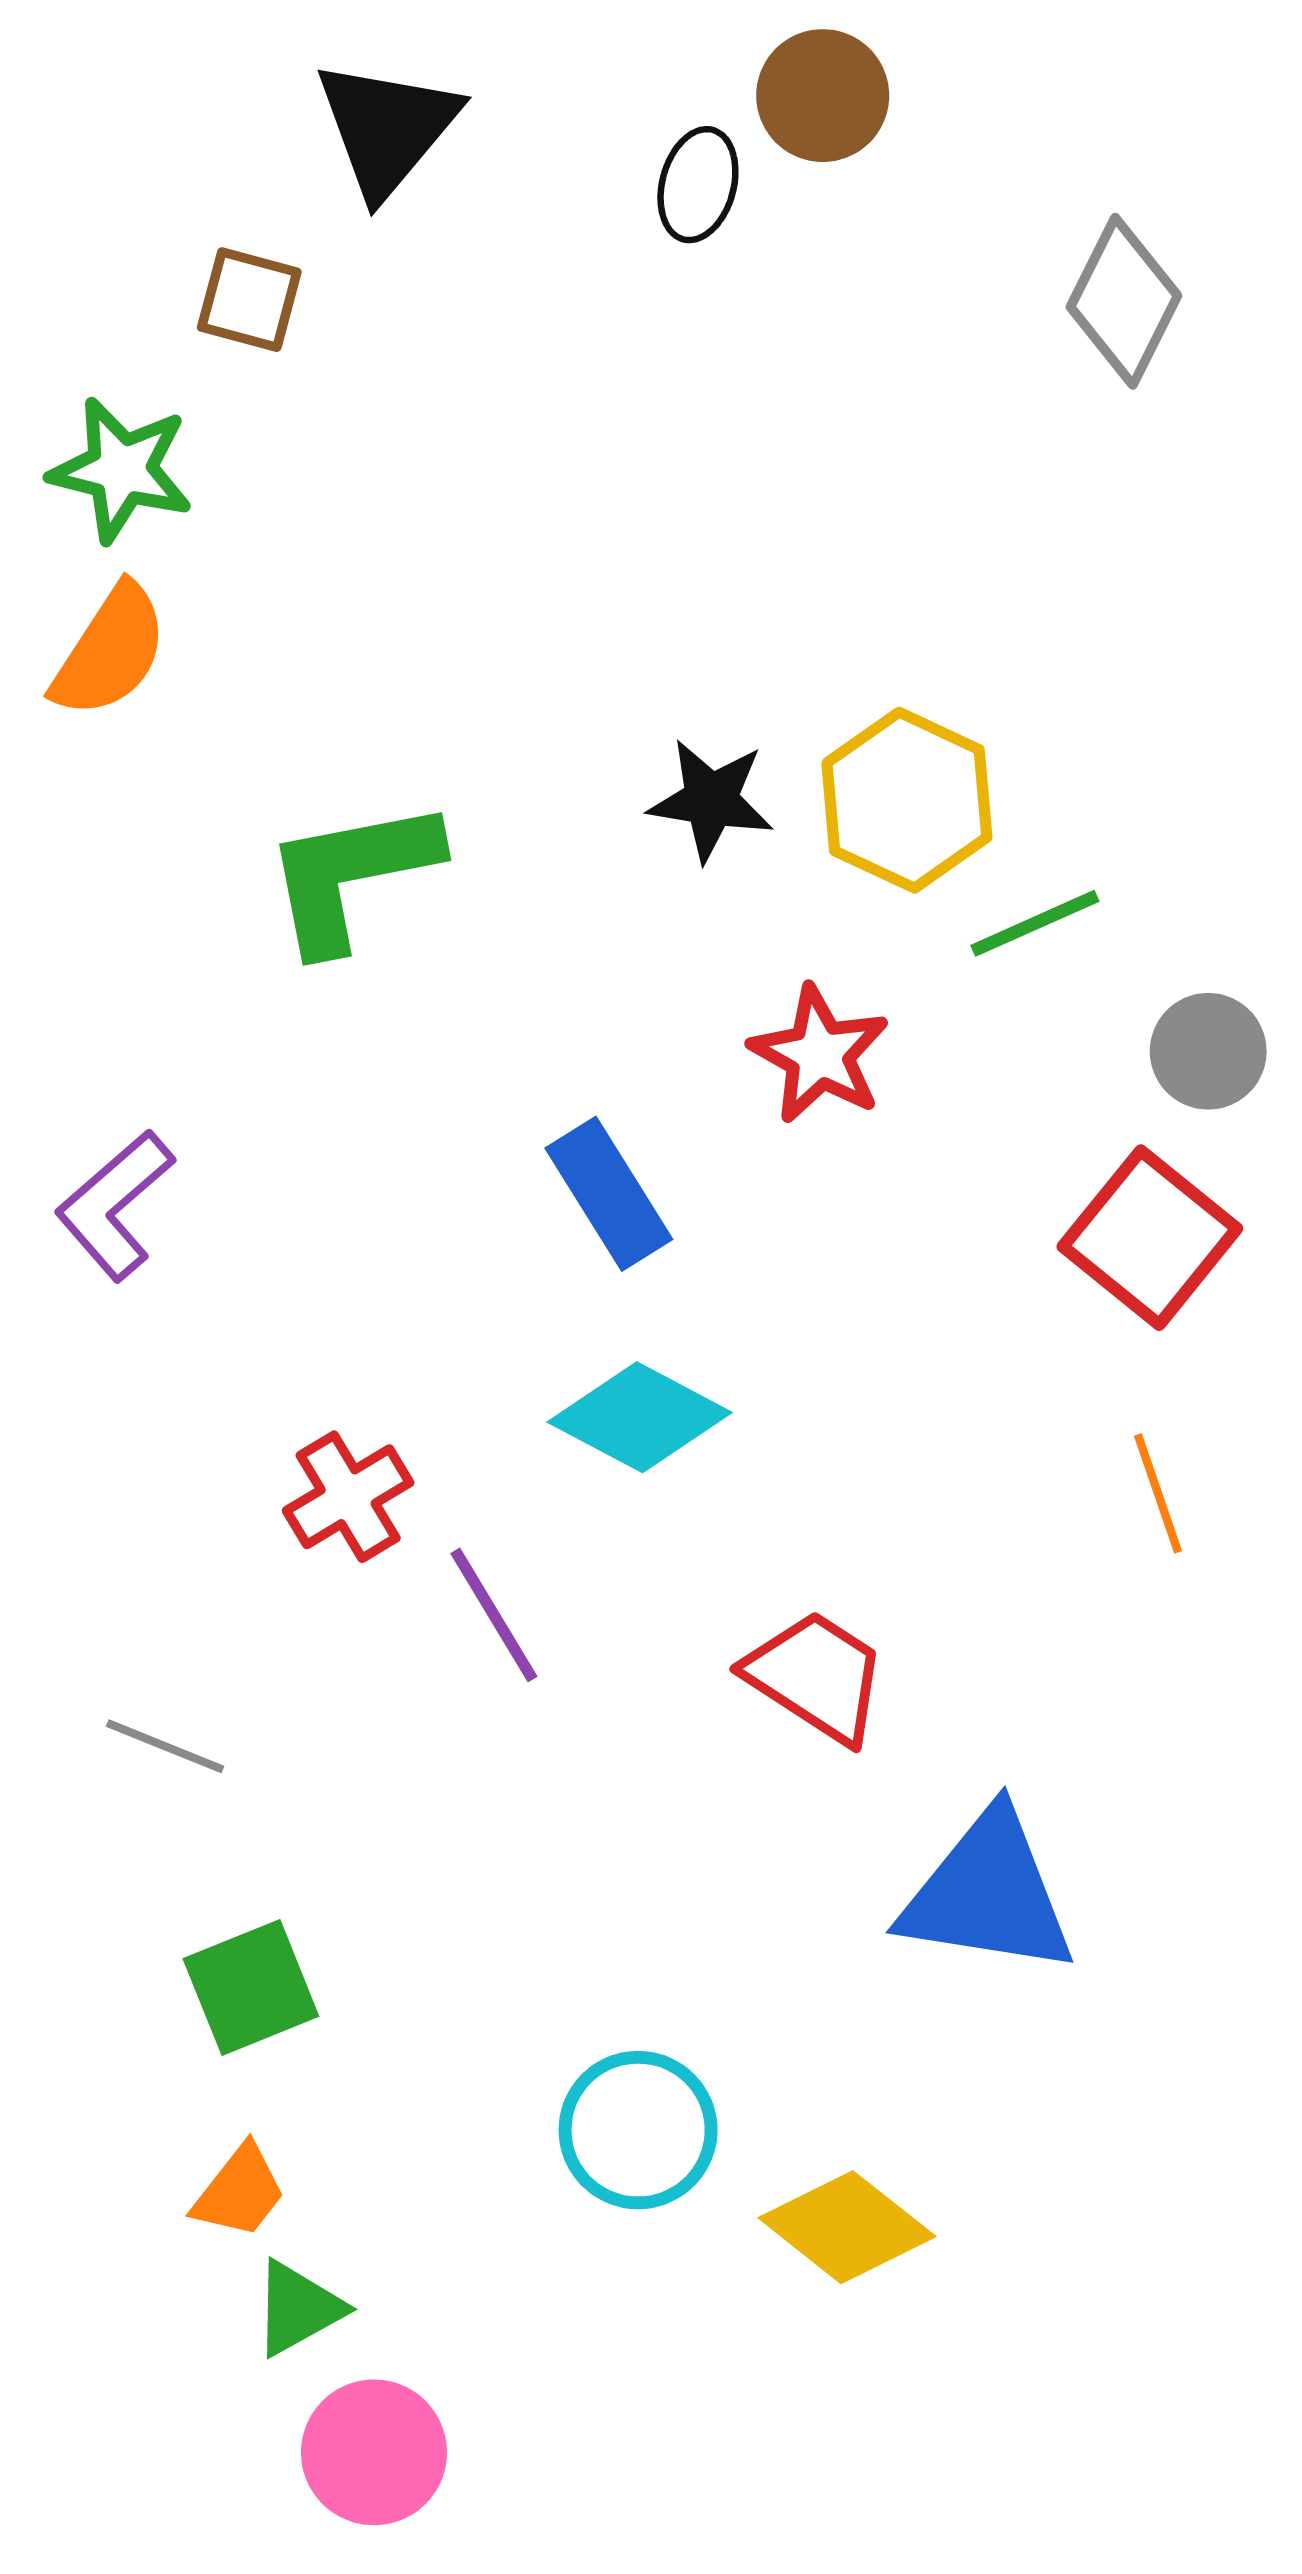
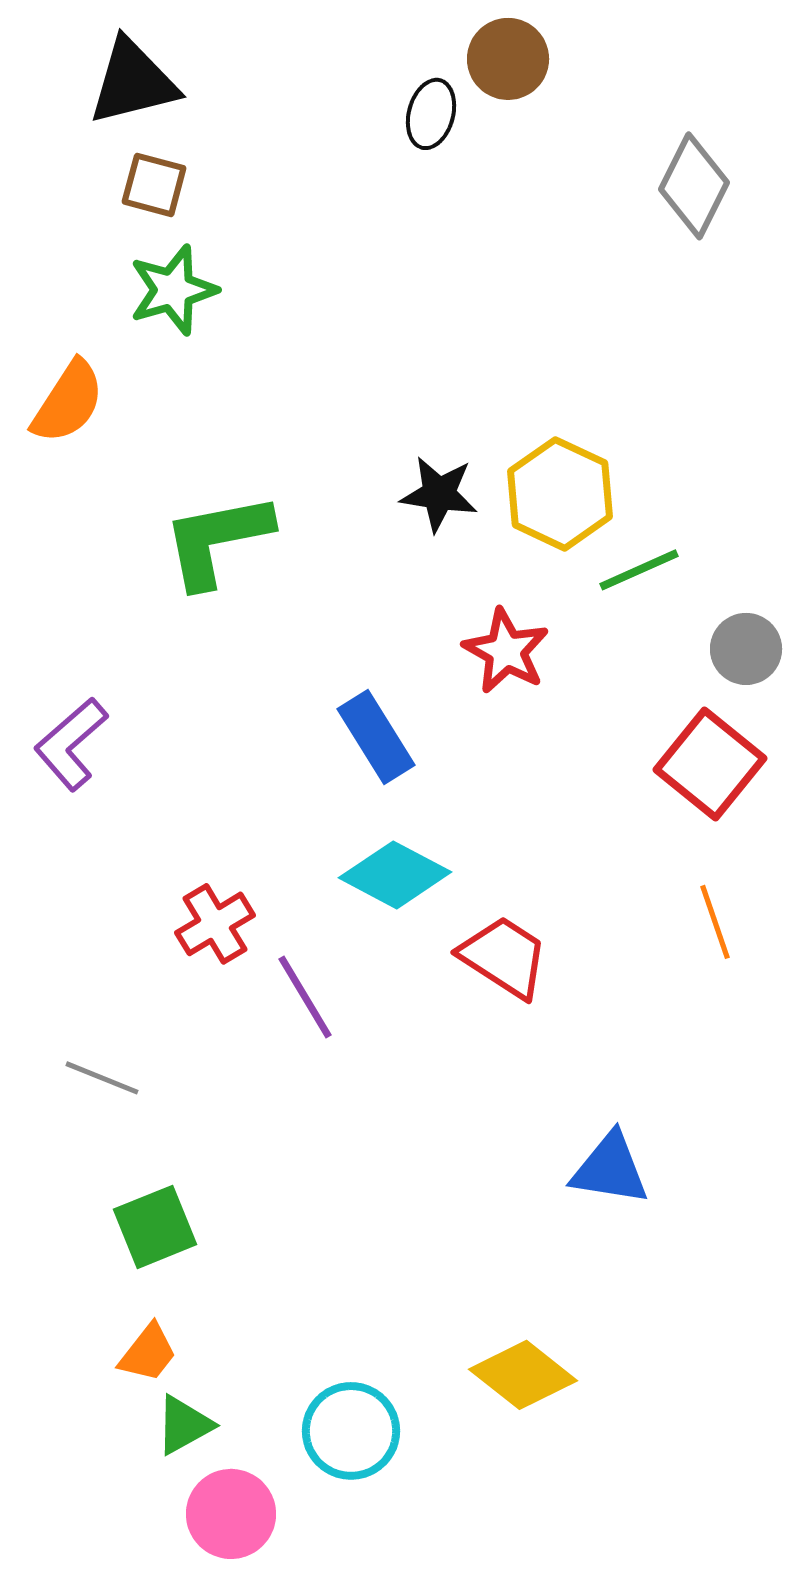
black triangle: (387, 128) -> (133, 82), moved, turned 36
green star: (121, 470) -> (173, 290), moved, turned -30
red trapezoid: (816, 1676) -> (504, 957), moved
blue triangle: (988, 1894) -> (610, 1169), size x0.7
cyan circle: (638, 2130) -> (351, 1431), moved

